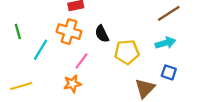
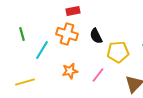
pink line: (81, 61) -> (98, 75), moved
orange star: (72, 84) -> (70, 71), moved

